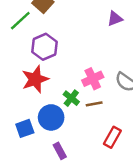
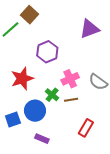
purple triangle: (115, 19) -> (89, 29), size x1.5
purple hexagon: (44, 47) -> (47, 52), moved
purple rectangle: (60, 151) -> (42, 139), turned -40

